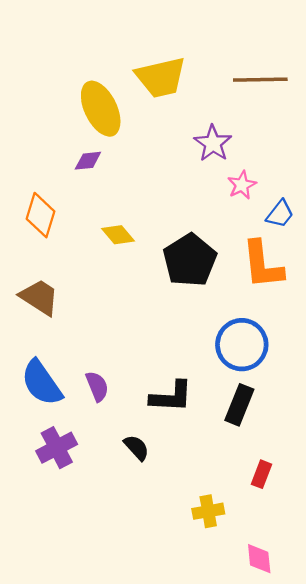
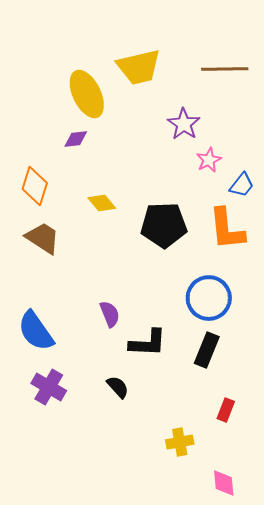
black pentagon: (190, 260) -> (164, 225), turned 30
brown trapezoid: (39, 297) -> (43, 238), moved
purple semicircle: (97, 386) -> (110, 314), moved
purple cross: (57, 448) -> (49, 387), turned -32

